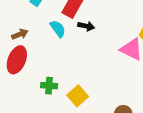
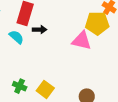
green cross: (49, 86) -> (20, 86), turned 32

